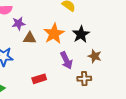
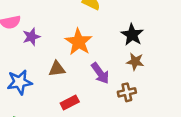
black star: (81, 34) -> (132, 35), moved
brown triangle: (30, 38) -> (57, 69), moved

